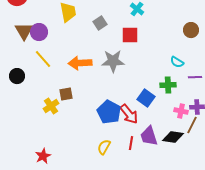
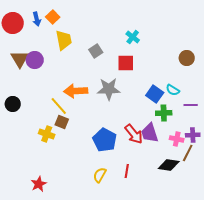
yellow line: (43, 59) -> (59, 106), moved
brown square: (66, 94) -> (62, 122), turned 32
blue square: (146, 98) -> (155, 94), moved
yellow cross: (51, 106) -> (47, 134), turned -35
red arrow: (129, 114) -> (134, 134), moved
purple trapezoid: (149, 136) -> (150, 133), moved

